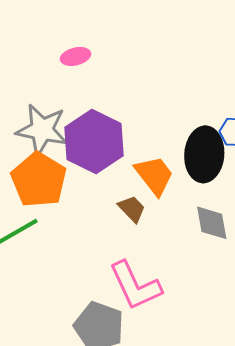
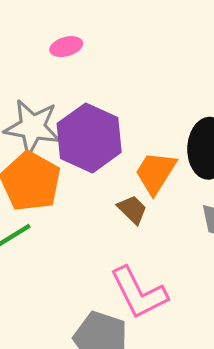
orange trapezoid: (154, 175) -> (155, 173), turned -108

